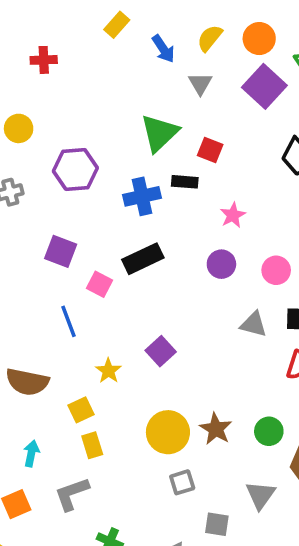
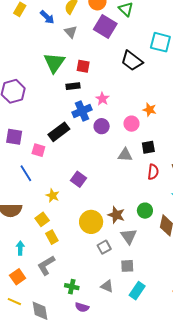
blue cross: (142, 196) -> (82, 111), moved
gray triangle: (260, 495) -> (129, 236), moved

